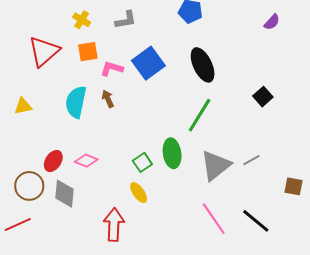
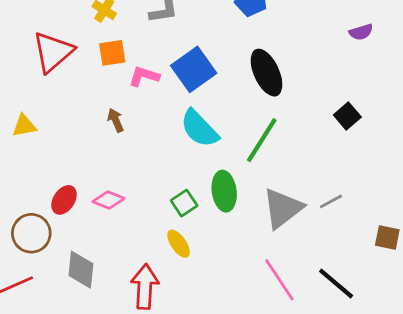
purple semicircle: (272, 22) -> (361, 32), moved, turned 30
brown arrow: (108, 99) -> (116, 120), moved
cyan semicircle: (76, 102) -> (199, 128), moved, turned -56
gray diamond: (65, 194) -> (81, 270), moved

